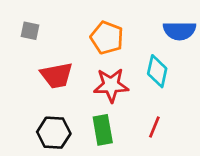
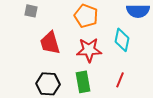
red trapezoid: (57, 75) -> (50, 43), turned 85

